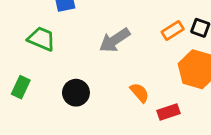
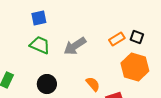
green trapezoid: (41, 39) -> (40, 45), moved

